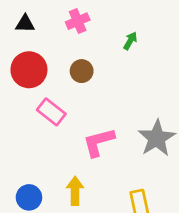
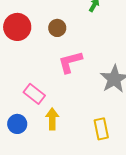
pink rectangle: (51, 112) -> (34, 94), moved
pink L-shape: (99, 142) -> (70, 62), moved

